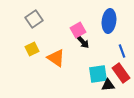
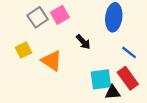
gray square: (34, 19) -> (38, 17), moved
pink square: (78, 30) -> (60, 15), moved
blue line: (122, 51) -> (129, 52), turned -32

